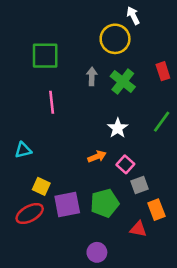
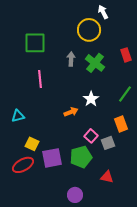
orange arrow: (97, 157) -> (71, 112), moved
pink square: (125, 164) -> (91, 136), moved
orange rectangle: (156, 210) -> (121, 124), moved

